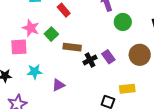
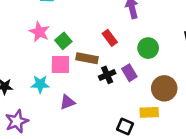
red rectangle: (64, 10) -> (110, 38), moved
green circle: (123, 22) -> (148, 48), moved
pink square: (19, 47) -> (60, 65), moved
brown circle: (140, 55) -> (164, 88), moved

